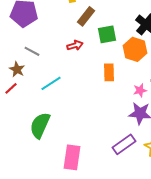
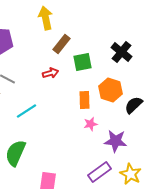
orange hexagon: (135, 49) -> (111, 90), moved
pink star: (140, 90) -> (91, 124), moved

